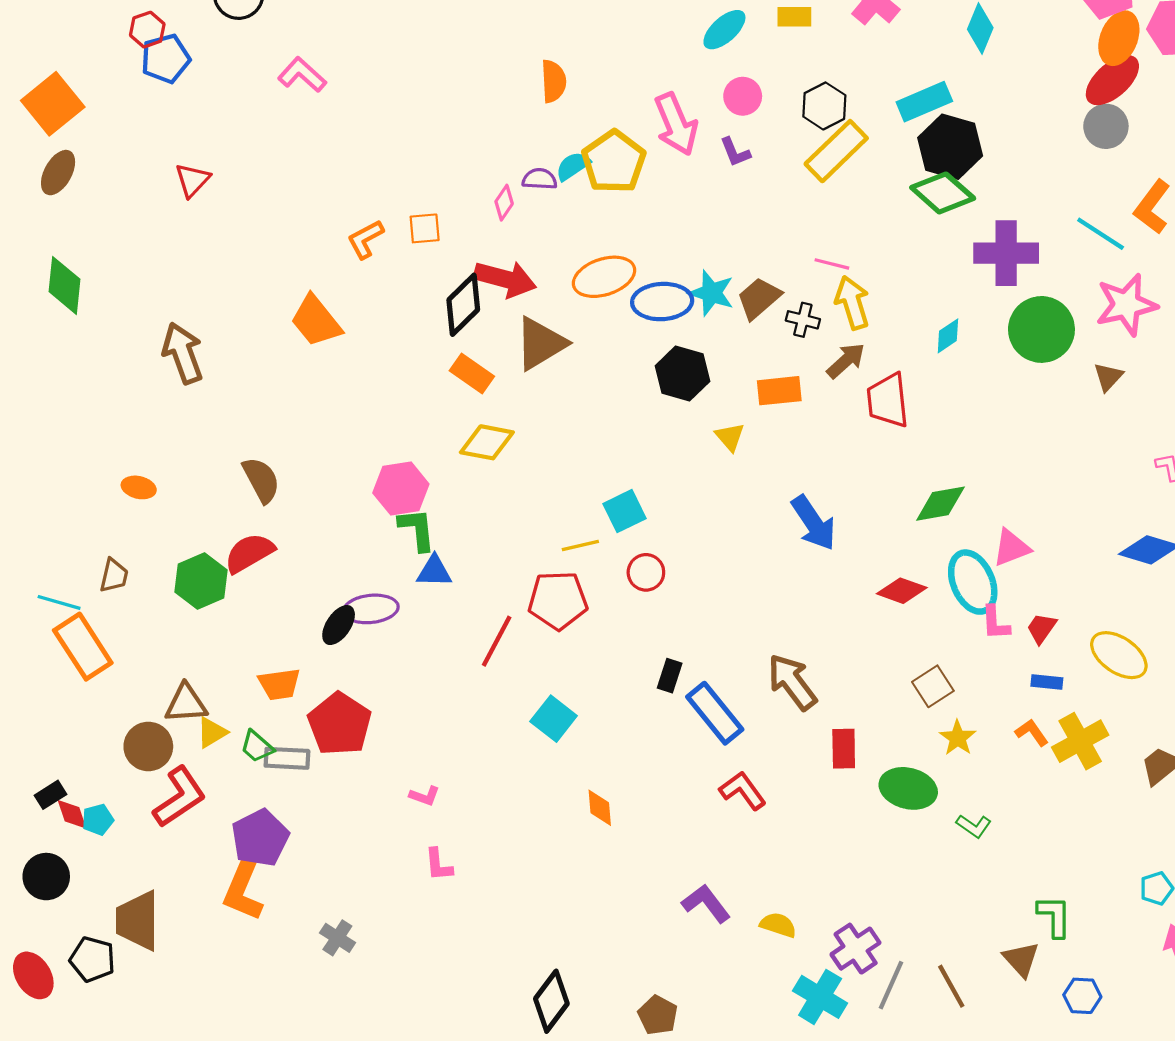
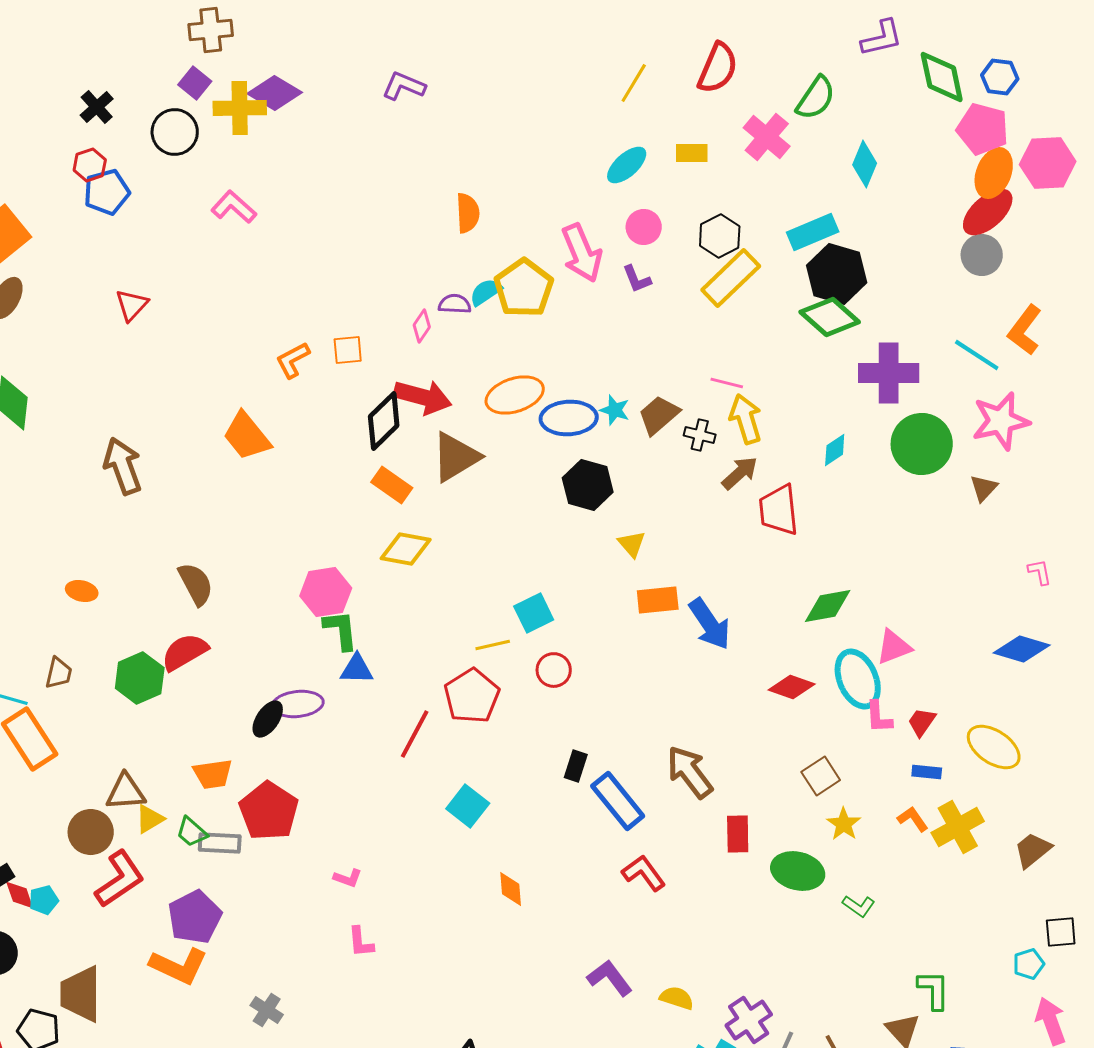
cyan star: (712, 293) -> (615, 410), size x0.7
orange rectangle: (779, 391) -> (658, 600), moved
red pentagon: (558, 600) -> (472, 696), turned -30
orange L-shape: (243, 891) -> (179, 966), turned -88

